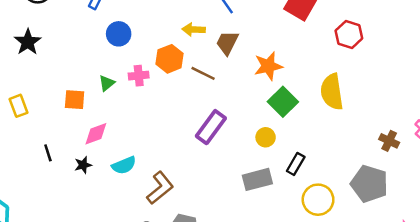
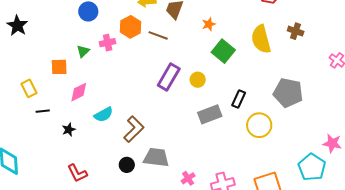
orange star: (268, 66) -> (209, 24), size x0.6
yellow rectangle: (19, 106) -> (29, 88), moved
yellow circle: (266, 137) -> (198, 80), moved
brown cross: (389, 141) -> (296, 31), moved
black line: (48, 153) -> (43, 111), turned -72
black star: (83, 165) -> (69, 130), moved
gray pentagon: (369, 184) -> (288, 93), moved

